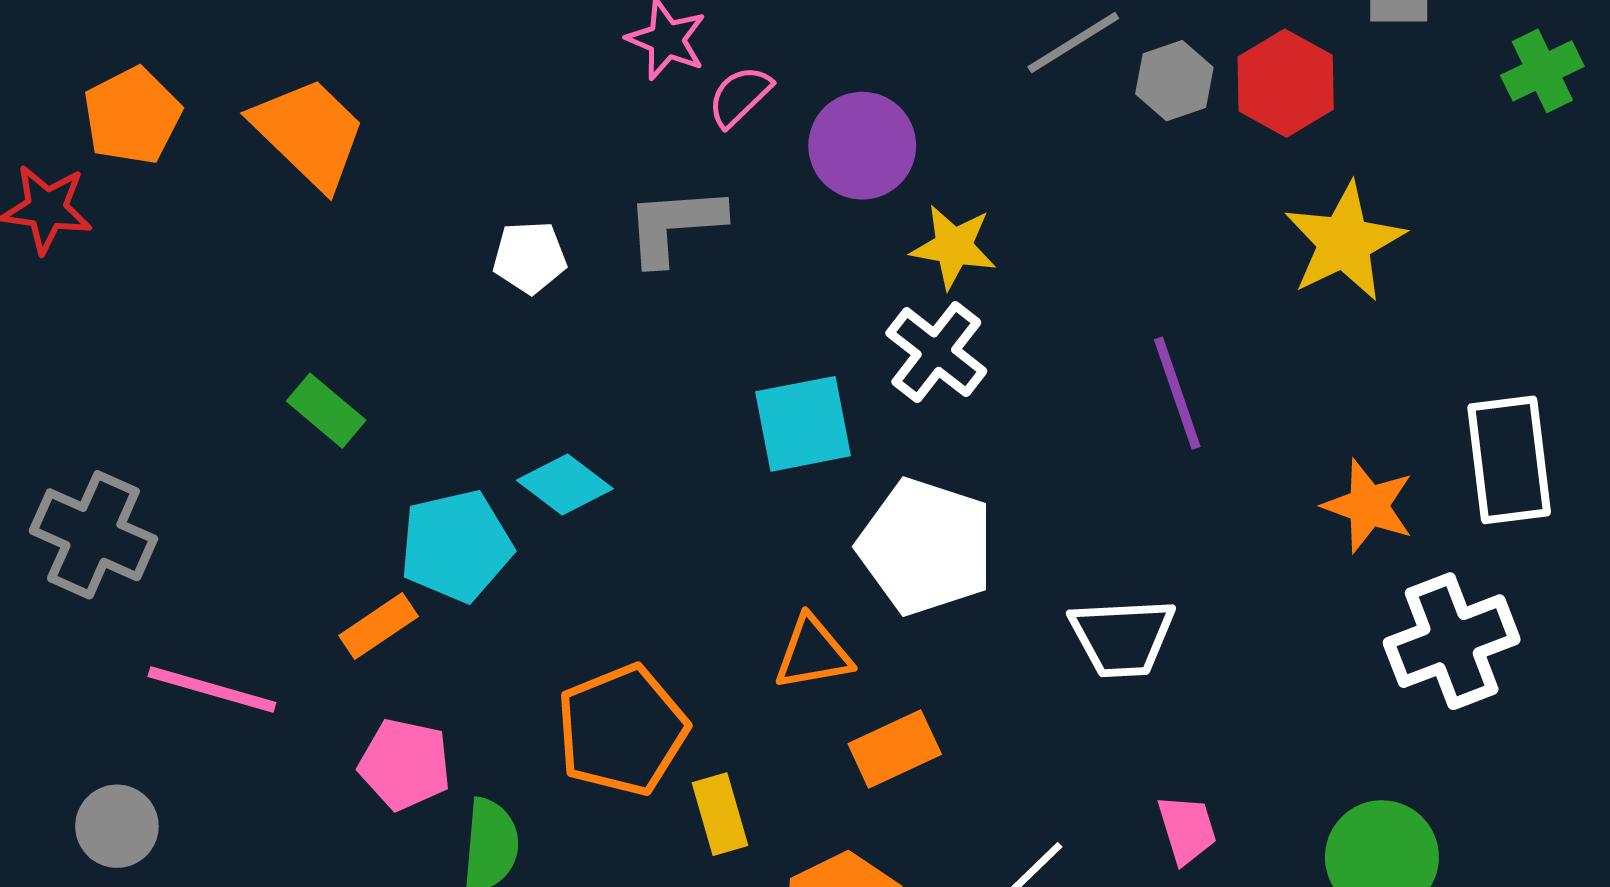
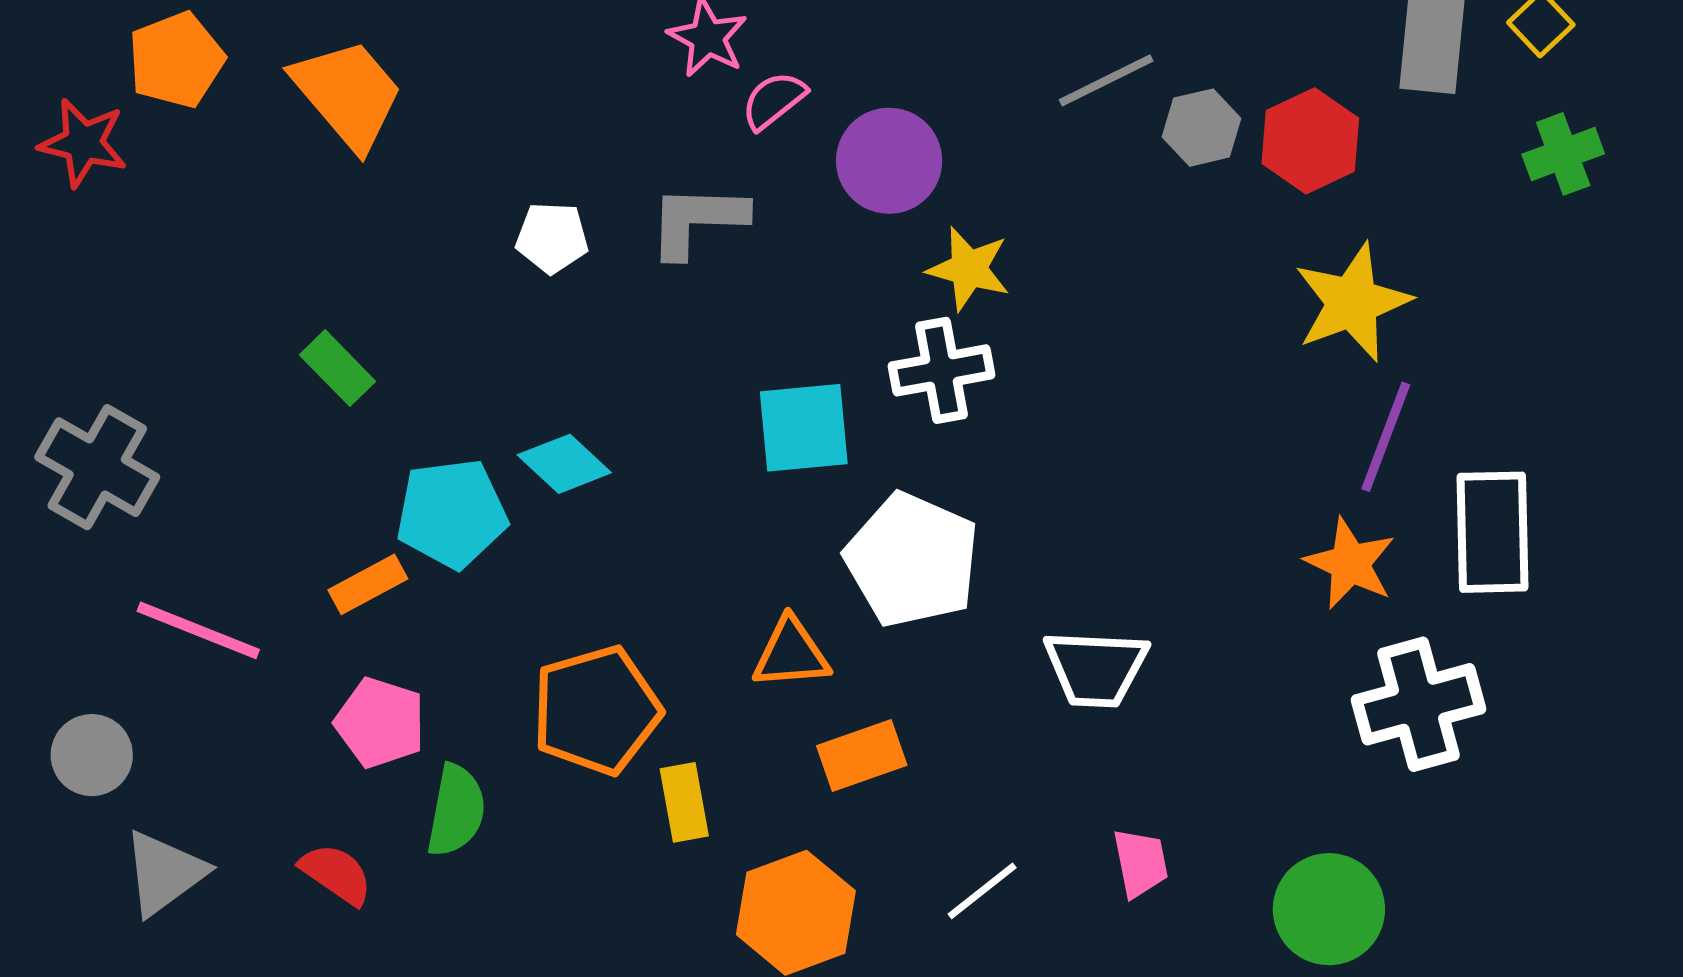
white cross: (936, 352) -> (942, 370), turned 36
purple line: (1177, 393) -> (1386, 437), moved, turned 34

